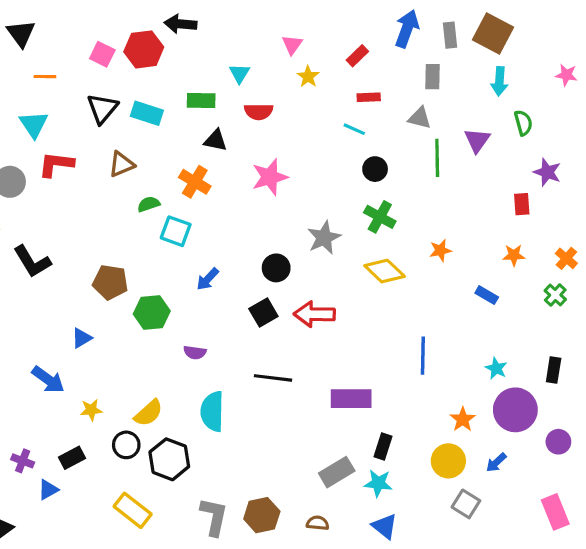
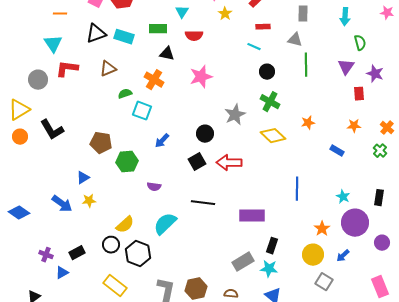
black triangle: (102, 108) -> (96, 34), turned 30
purple triangle: (477, 140) -> (346, 67), moved
yellow star: (91, 410) -> (89, 201), moved
cyan semicircle: (212, 411) -> (165, 224), turned 45

